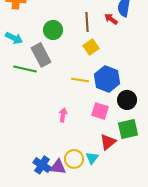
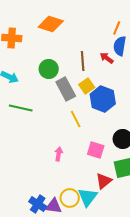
gray rectangle: (41, 55) -> (66, 89), moved
blue hexagon: (107, 79) -> (103, 99), moved
yellow line: (80, 80) -> (76, 119), turned 54
cyan triangle: (92, 158) -> (88, 197), size x1.5

